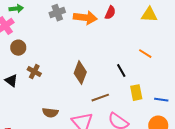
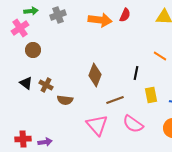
gray cross: (57, 13) -> (58, 15), moved
black line: (121, 71) -> (136, 73), turned 40
brown cross: (34, 72) -> (46, 85), moved
brown semicircle: (50, 113) -> (65, 100), moved

